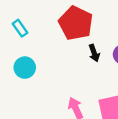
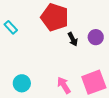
cyan circle: (25, 68) -> (22, 83), moved

